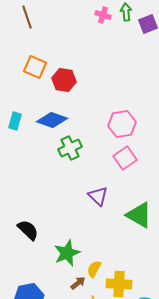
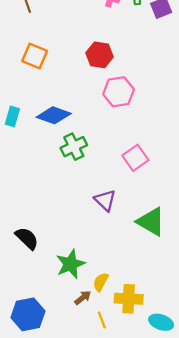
red hexagon: (64, 80) -> (100, 55), moved
pink hexagon: (122, 124) -> (119, 92), moved

